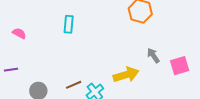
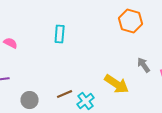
yellow arrow: (126, 75) -> (117, 84), turned 50

